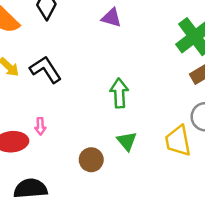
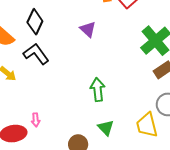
purple triangle: (112, 18) -> (88, 29), turned 30
black L-shape: (46, 69) -> (36, 54), moved

